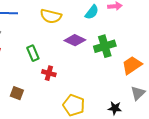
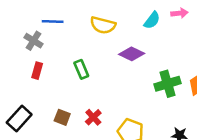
green cross: (105, 46) -> (168, 84), moved
red cross: (49, 73) -> (93, 117), moved, turned 32

